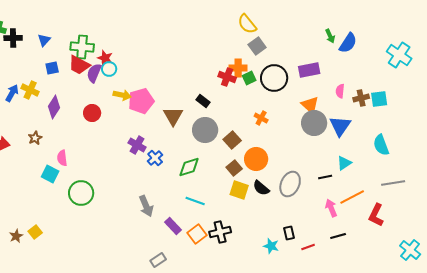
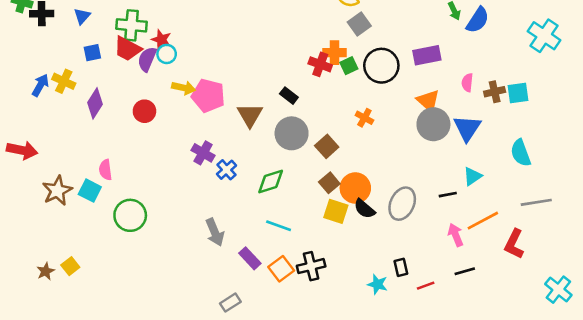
pink pentagon: (141, 101) -> (208, 96), turned 30
brown star: (35, 138) -> (57, 191), moved, size x1.6
orange circle: (256, 159) -> (355, 188), moved

